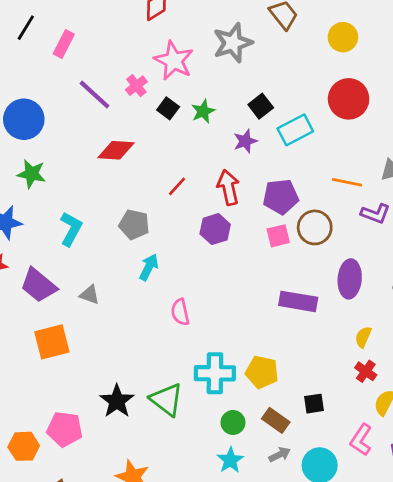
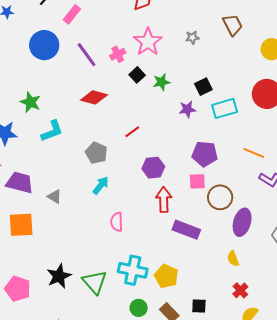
gray star: (233, 43) -> (192, 37), size x0.5
blue circle: (24, 119) -> (44, 45), moved
red arrow: (228, 187) -> (164, 200), moved
brown circle: (315, 227) -> (220, 197), moved
cyan L-shape: (71, 229) -> (52, 131), moved, turned 30
purple trapezoid: (39, 285) -> (20, 183), turned 144
purple rectangle: (298, 301) -> (186, 230), moved
yellow semicircle: (363, 337) -> (233, 259), moved, turned -56

